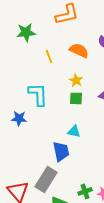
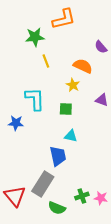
green star: (26, 32) -> (35, 37), moved
orange semicircle: (79, 50) -> (83, 66), moved
green square: (76, 98) -> (66, 109), moved

